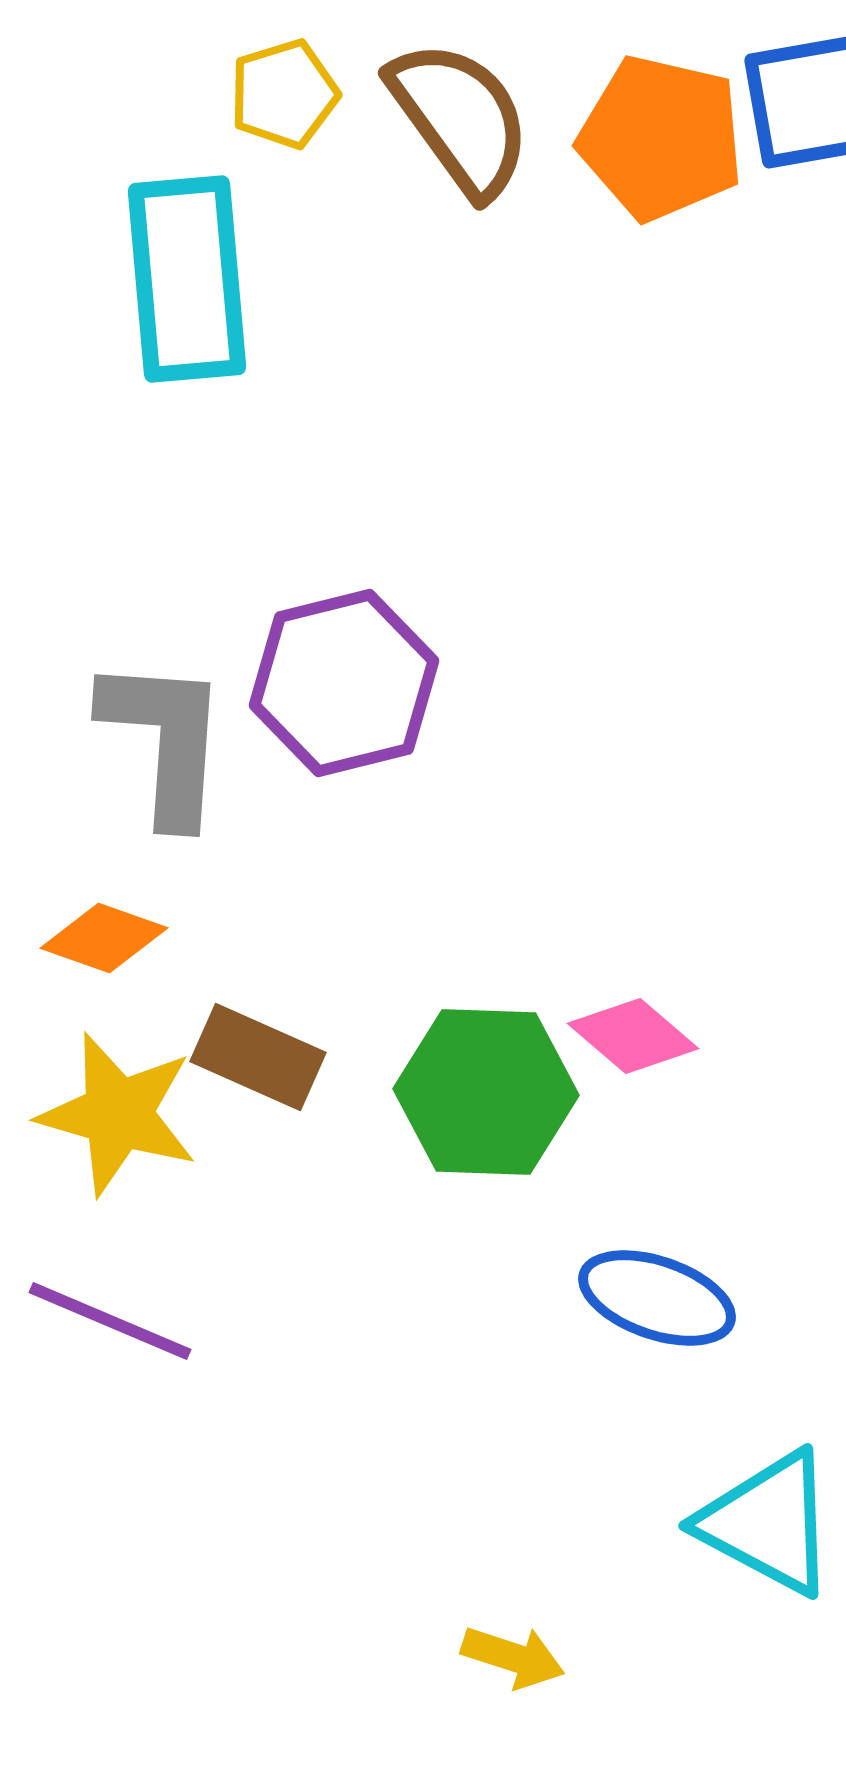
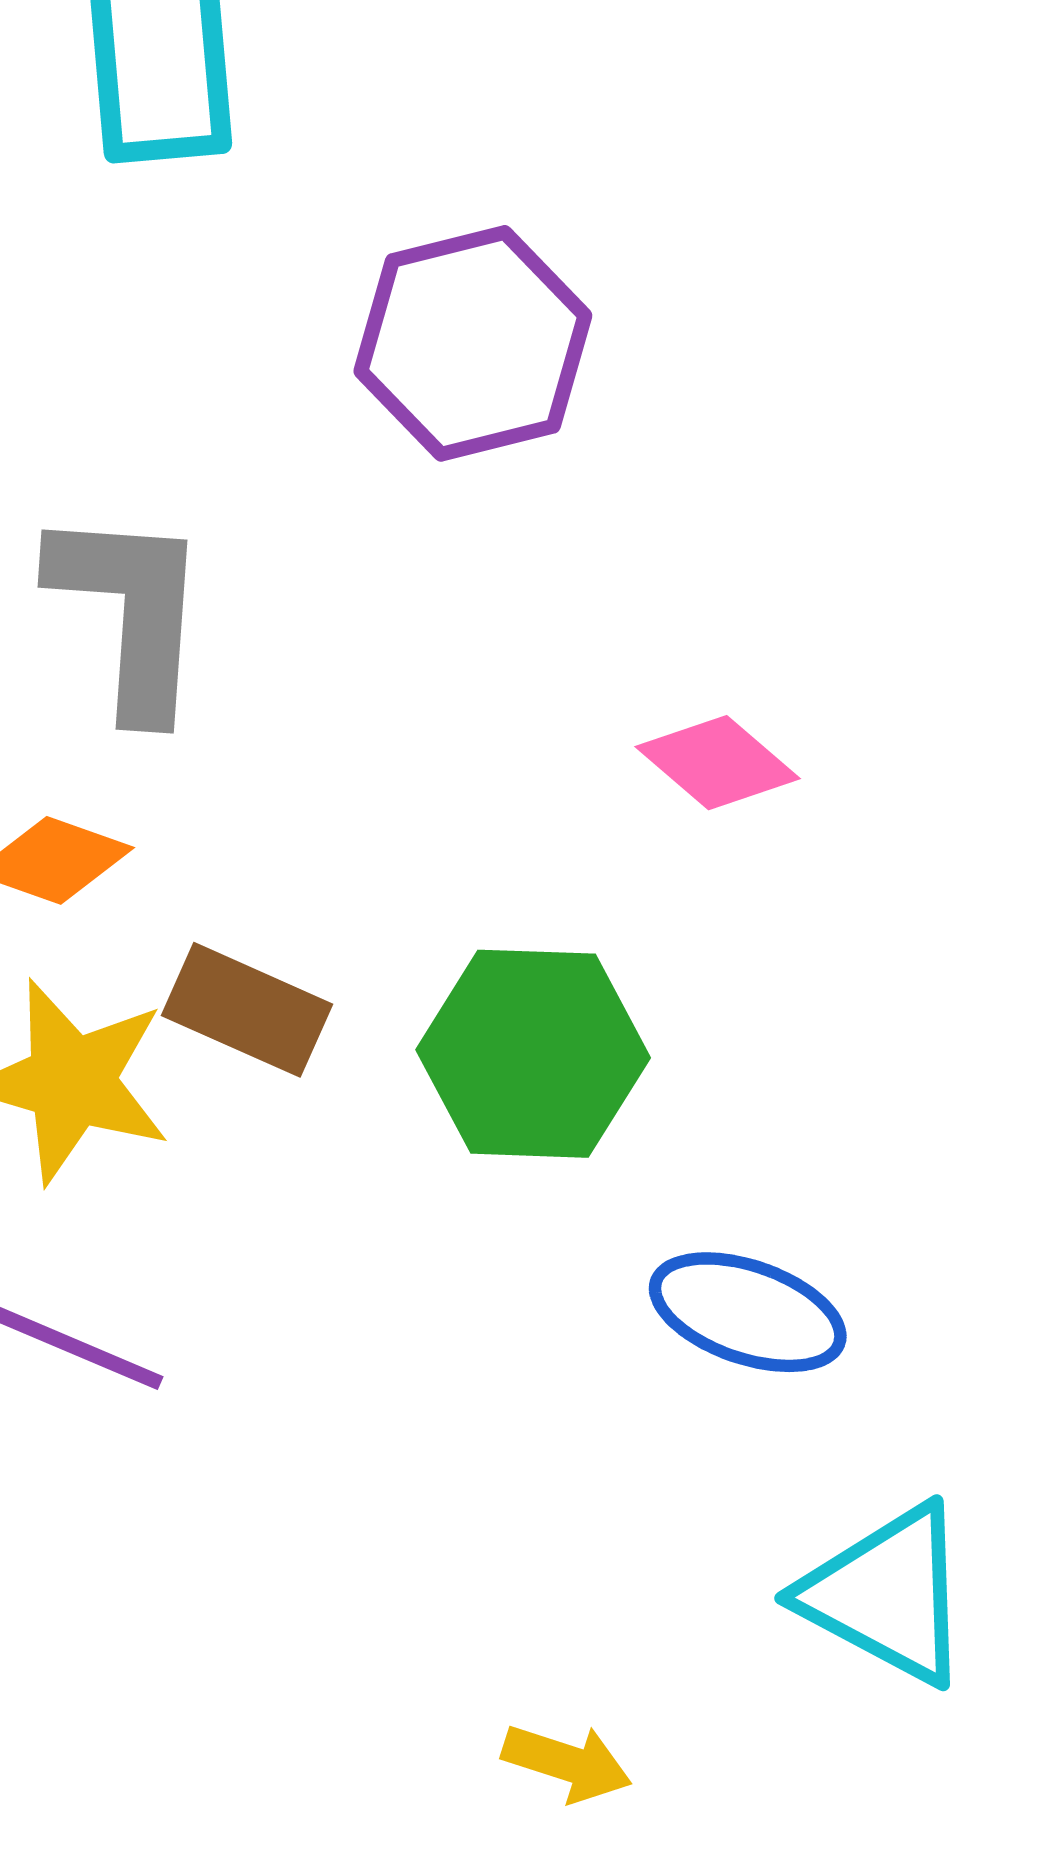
purple hexagon: (344, 683) -> (473, 343), moved
pink diamond: (633, 1036) -> (718, 763), moved

